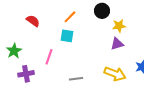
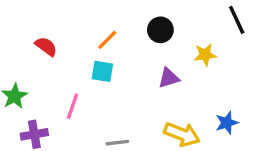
yellow star: (119, 26) -> (205, 55), moved
purple triangle: (117, 44) -> (169, 78), moved

